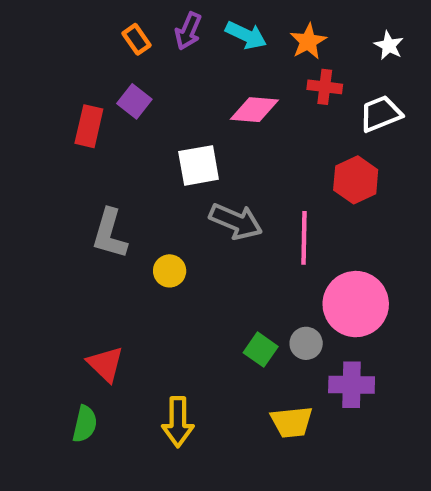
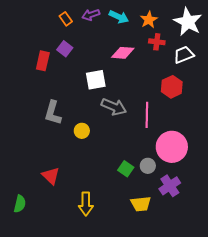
purple arrow: (188, 31) -> (91, 15), turned 48
white star: (389, 46) -> (188, 22), size x2.0
purple cross: (352, 385) -> (170, 186), turned -35
green semicircle: (85, 424) -> (20, 204), moved

